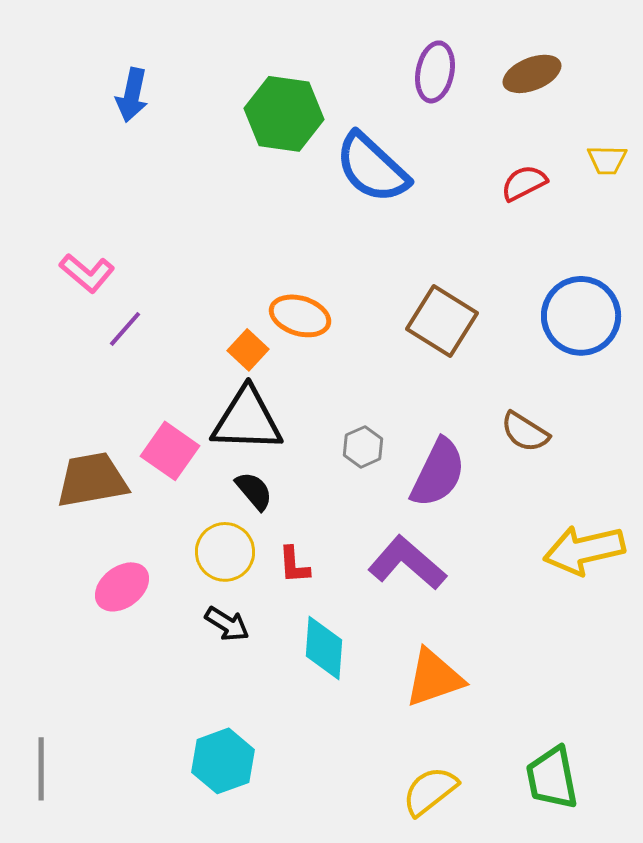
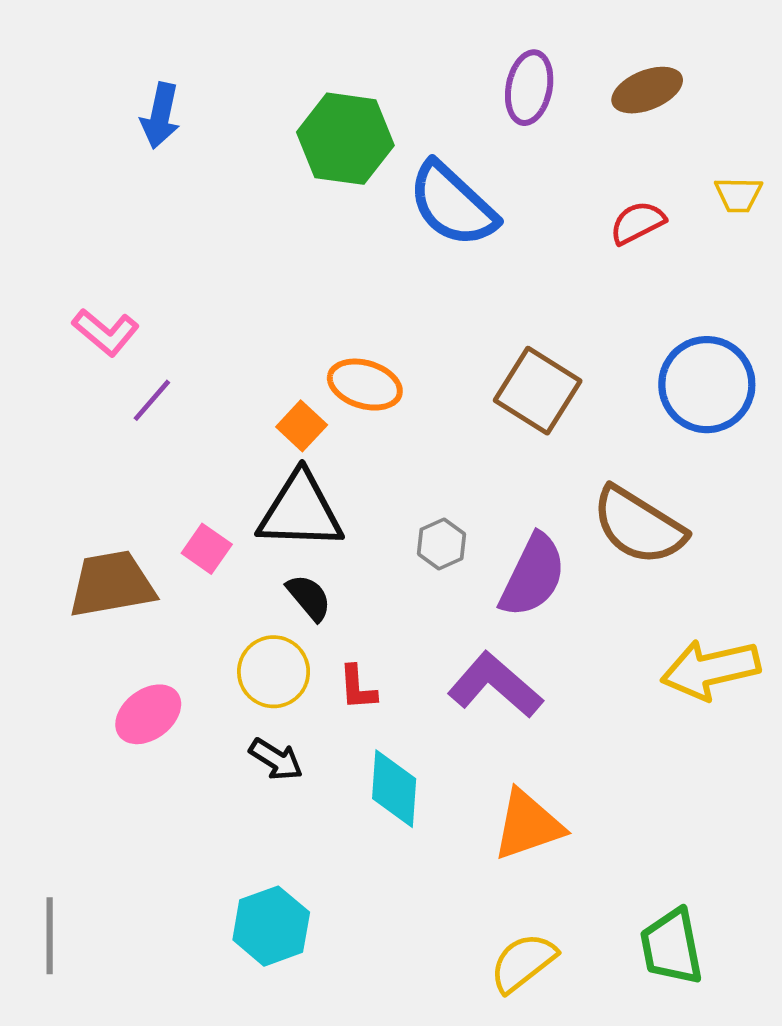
brown semicircle: (525, 432) -> (639, 526), size x1.6
pink square: (170, 451) -> (207, 549), size x0.7

